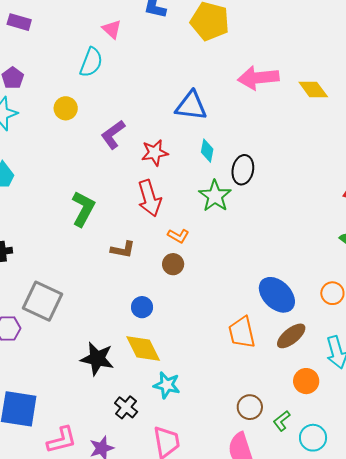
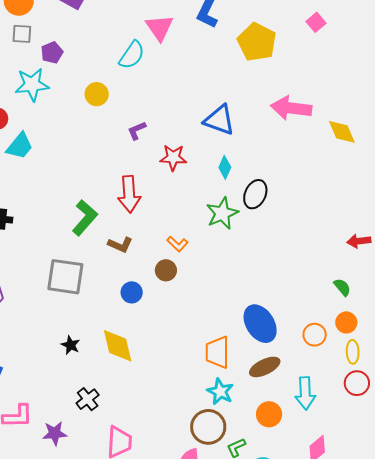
pink triangle: (112, 29) -> (159, 28), size x1.4
purple L-shape: (113, 135) -> (137, 130), size x0.7
red arrow: (149, 198) -> (129, 194), moved
green L-shape: (83, 209) -> (85, 218), moved
gray square: (42, 301) -> (65, 277), moved, turned -30
blue circle: (142, 307) -> (132, 292), moved
black star: (97, 359) -> (71, 345), size x0.6
cyan star: (167, 385) -> (220, 392), moved
brown circle: (250, 407) -> (208, 427), size x1.4

